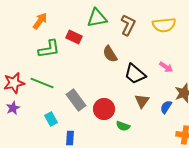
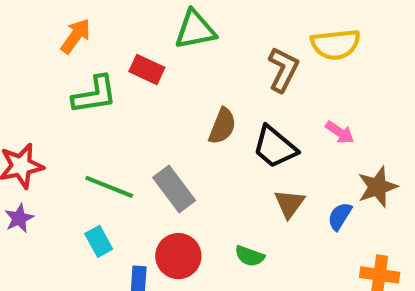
brown L-shape: (128, 25) -> (283, 70), moved
brown semicircle: (110, 54) -> (222, 126), moved, turned -126
green line: (42, 83) -> (109, 187), moved
gray rectangle: (76, 100) -> (174, 189), moved
red circle: (104, 109) -> (178, 256), moved

